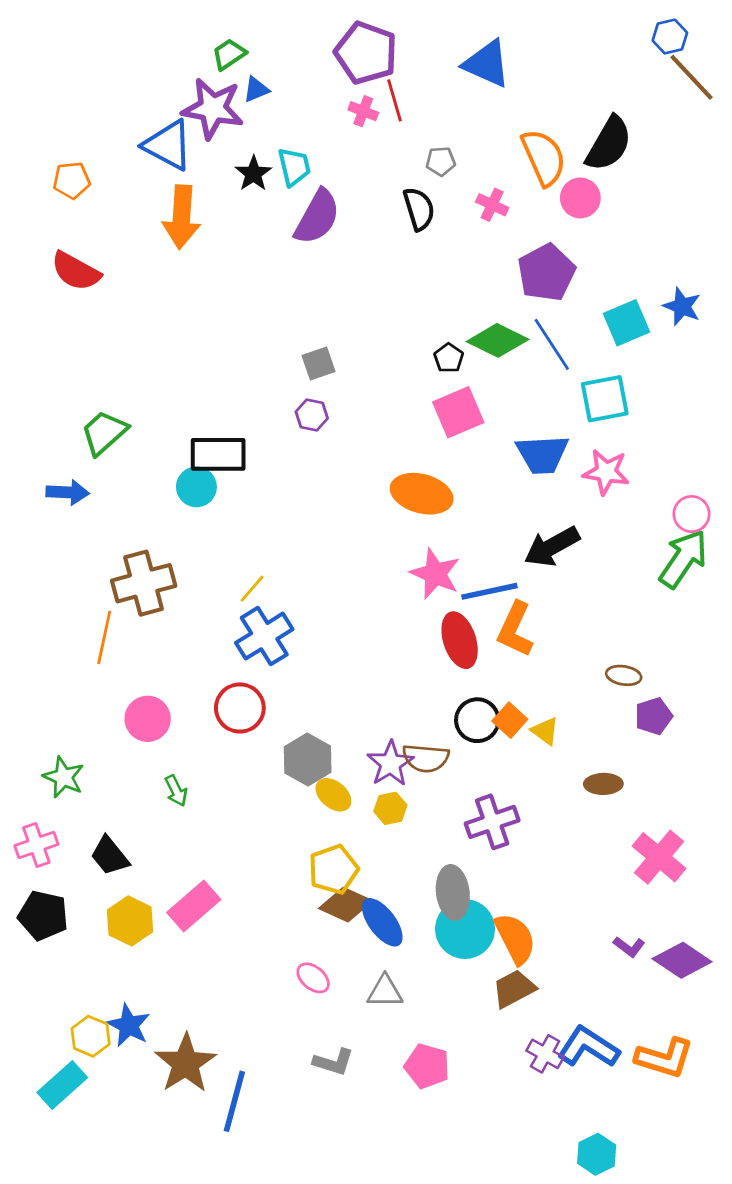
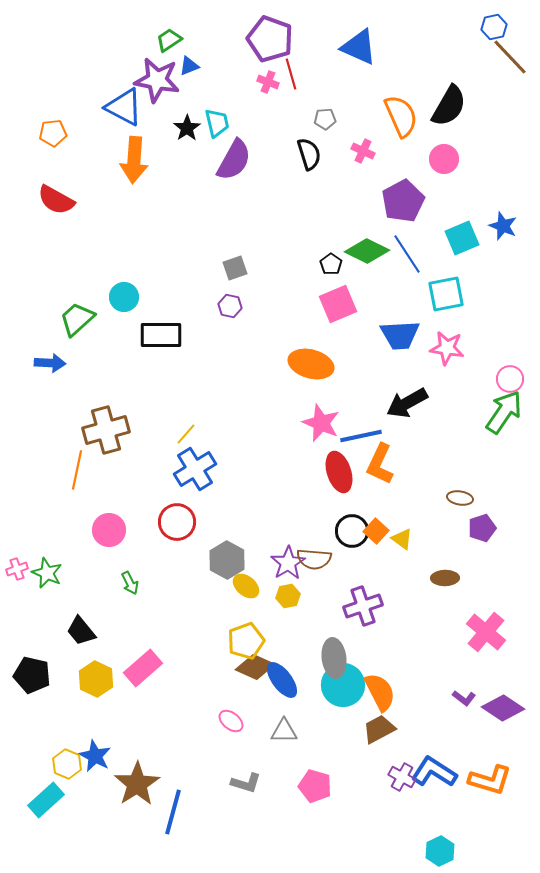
pink circle: (580, 198) -> (444, 159), moved
cyan circle: (196, 487) -> (124, 297), moved
pink cross: (36, 845) -> (17, 569), moved, size x0.7

